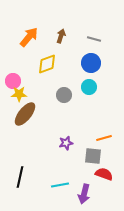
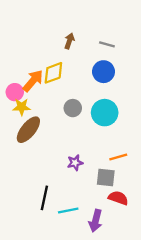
orange arrow: (29, 37) -> (33, 81), moved
cyan circle: (89, 87) -> (105, 113), moved, size x1.5
black line: (20, 177) -> (44, 198), moved

